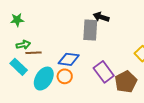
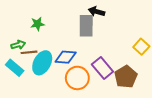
green star: (17, 20) -> (37, 24), moved
orange circle: (65, 76) -> (77, 78), moved, size x1.5
cyan ellipse: (44, 79) -> (42, 63), moved

